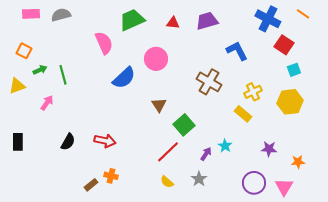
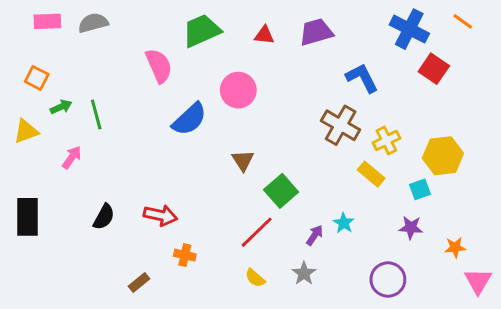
cyan square: (294, 70) -> (420, 189), moved
brown cross: (209, 82) -> (341, 125), moved
black rectangle: (18, 142) -> (27, 217), size x1.4
orange cross: (111, 176) -> (185, 255), moved
pink triangle: (284, 187) -> (478, 281), moved

